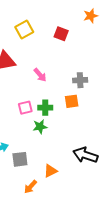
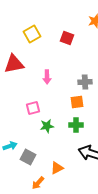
pink arrow: (40, 75) -> (47, 77), turned 40
green cross: (45, 108) -> (76, 125), moved
gray square: (20, 159) -> (28, 157), turned 35

